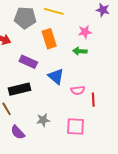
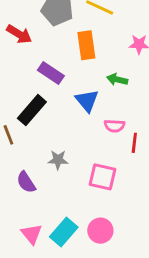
green arrow: (80, 51) -> (117, 80), moved
black rectangle: (20, 89) -> (32, 110), turned -45
purple semicircle: (18, 132) -> (26, 182), moved

